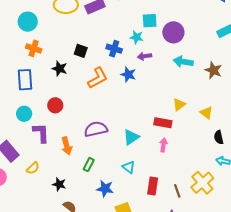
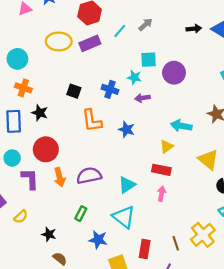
cyan arrow: (183, 62) -> (181, 126), moved
black star: (60, 69) -> (40, 113), moved
blue star: (128, 74) -> (126, 129), moved
orange L-shape: (98, 78) -> (92, 121), turned 110
red circle: (55, 105) -> (46, 149), size x1.5
yellow triangle: (179, 105) -> (167, 147), moved
yellow triangle: (206, 113) -> (208, 160), size x1.5
orange arrow: (67, 146) -> (60, 177), moved
cyan triangle: (129, 167) -> (124, 217), size x1.6
red rectangle: (153, 186) -> (145, 249), moved

